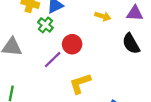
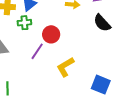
green cross: (45, 25) -> (24, 23), turned -32

